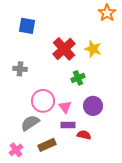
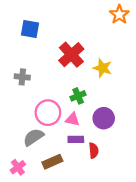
yellow star: (93, 49) -> (103, 68), moved
green cross: (78, 78) -> (78, 96), moved
pink triangle: (65, 107) -> (72, 119), turned -40
red semicircle: (84, 135) -> (94, 151), turned 72

